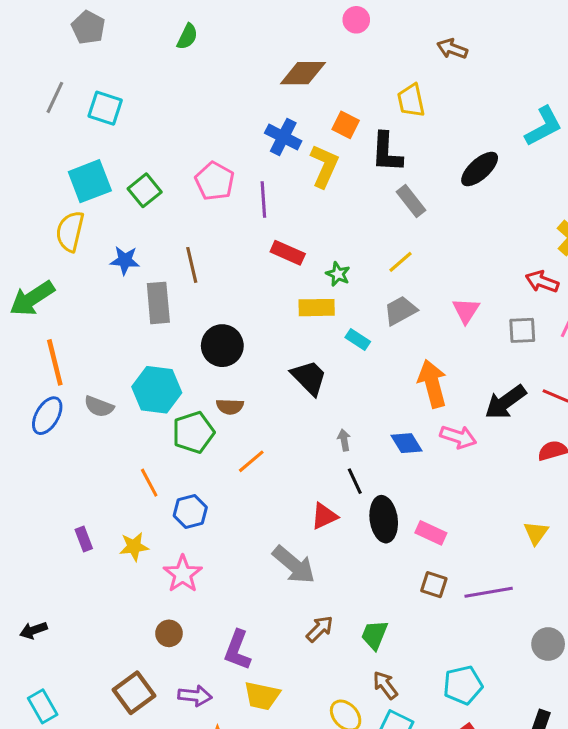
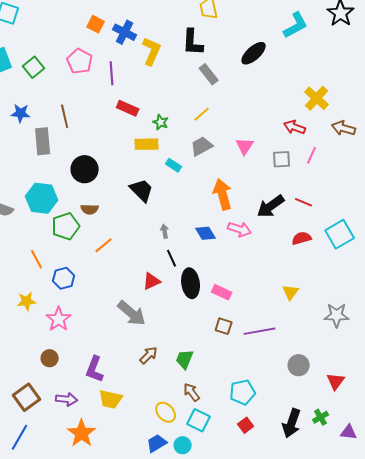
orange square: (346, 125) -> (96, 24), moved

